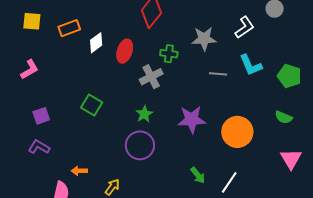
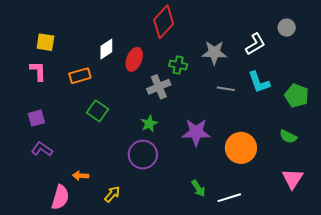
yellow square: (32, 21) -> (45, 42), moved
orange rectangle: (69, 28) -> (80, 76), moved
pink L-shape: (30, 69) -> (38, 71), turned -65
purple square: (41, 116) -> (36, 118), moved
white line: (229, 182) -> (229, 198), turned 35

